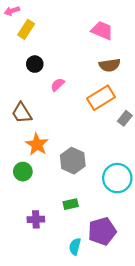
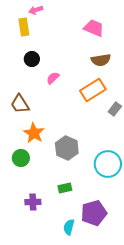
pink arrow: (12, 11) -> (36, 10), moved
yellow rectangle: (26, 29) -> (24, 27), turned -42

